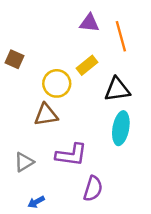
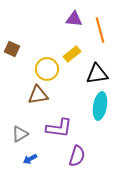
blue arrow: (36, 202) -> (30, 159), moved

